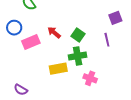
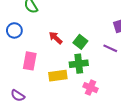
purple line: (107, 40) -> (110, 48), turned -56
pink rectangle: (31, 42) -> (30, 61), moved, turned -60

